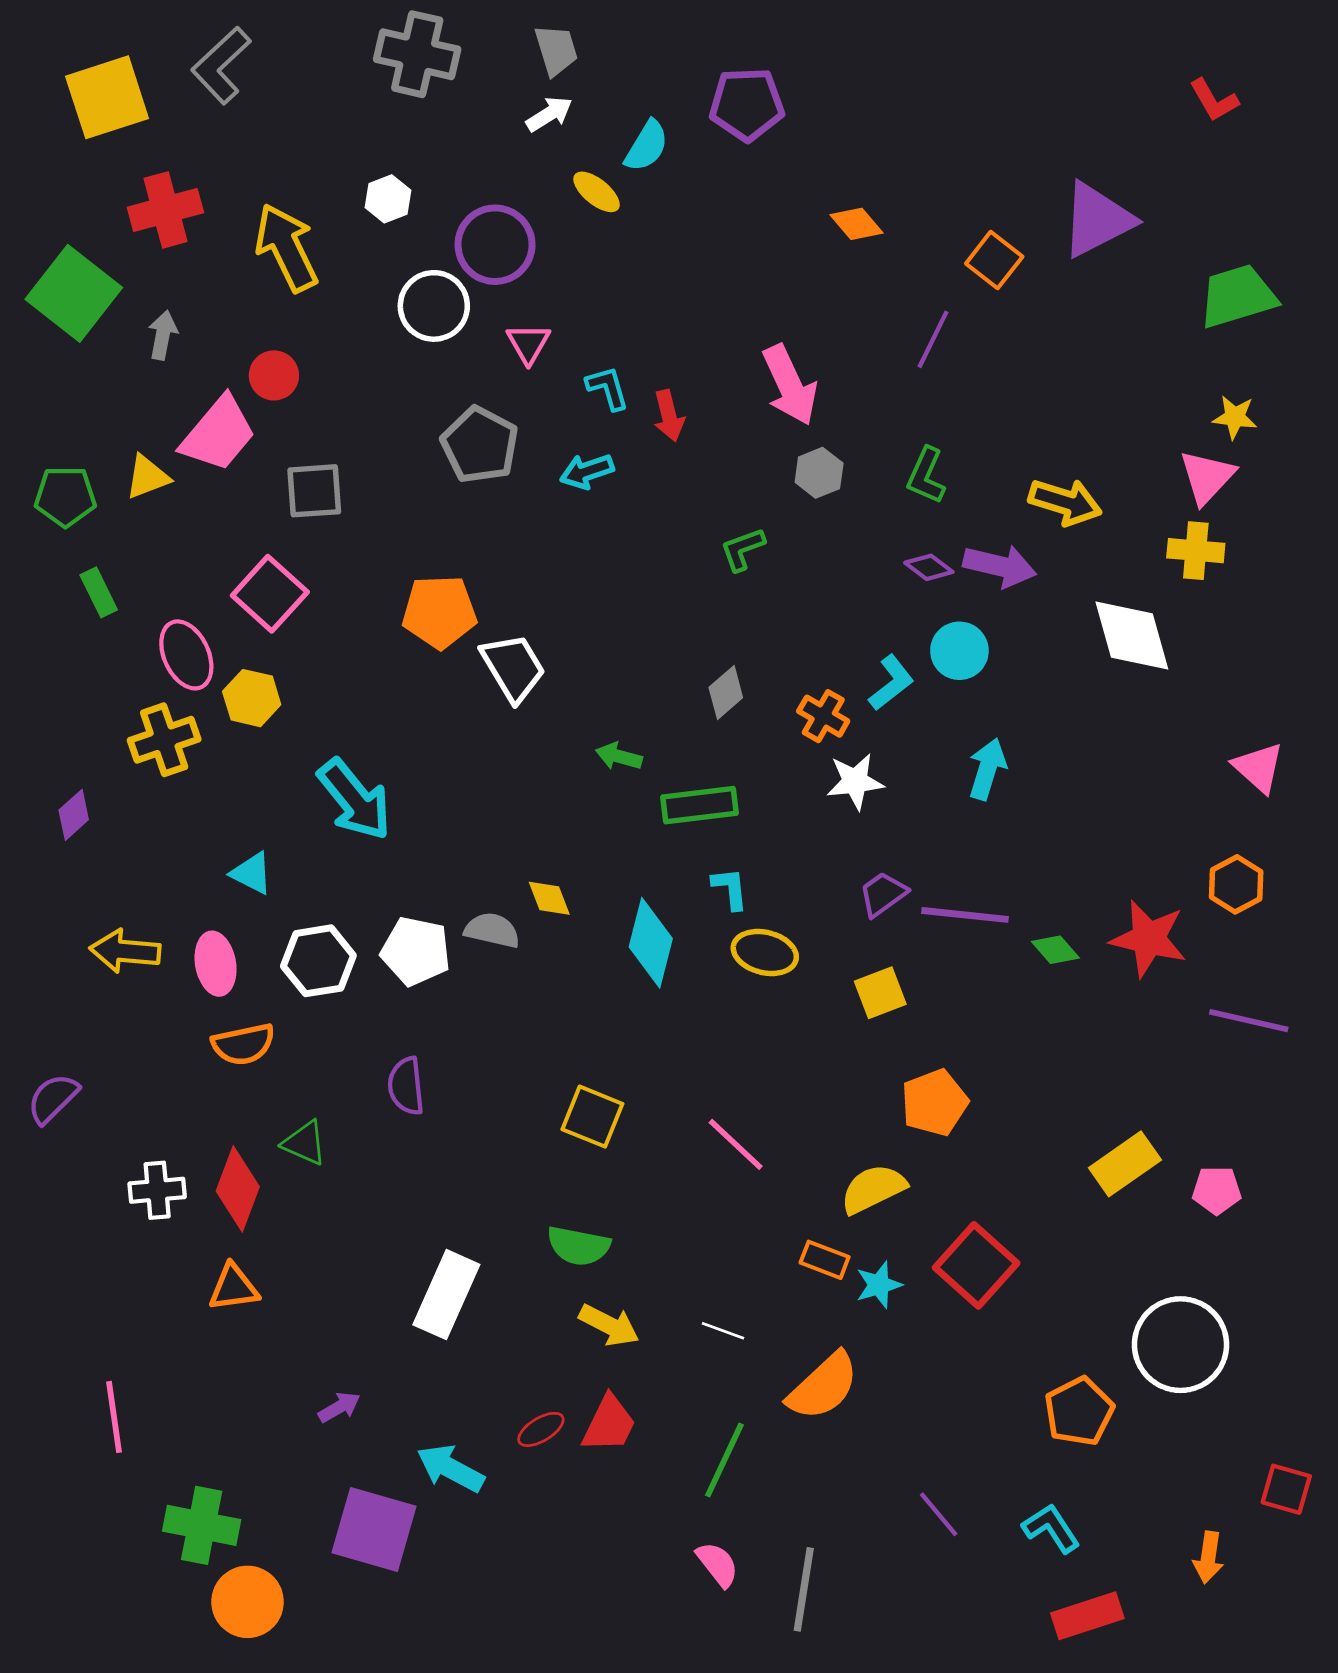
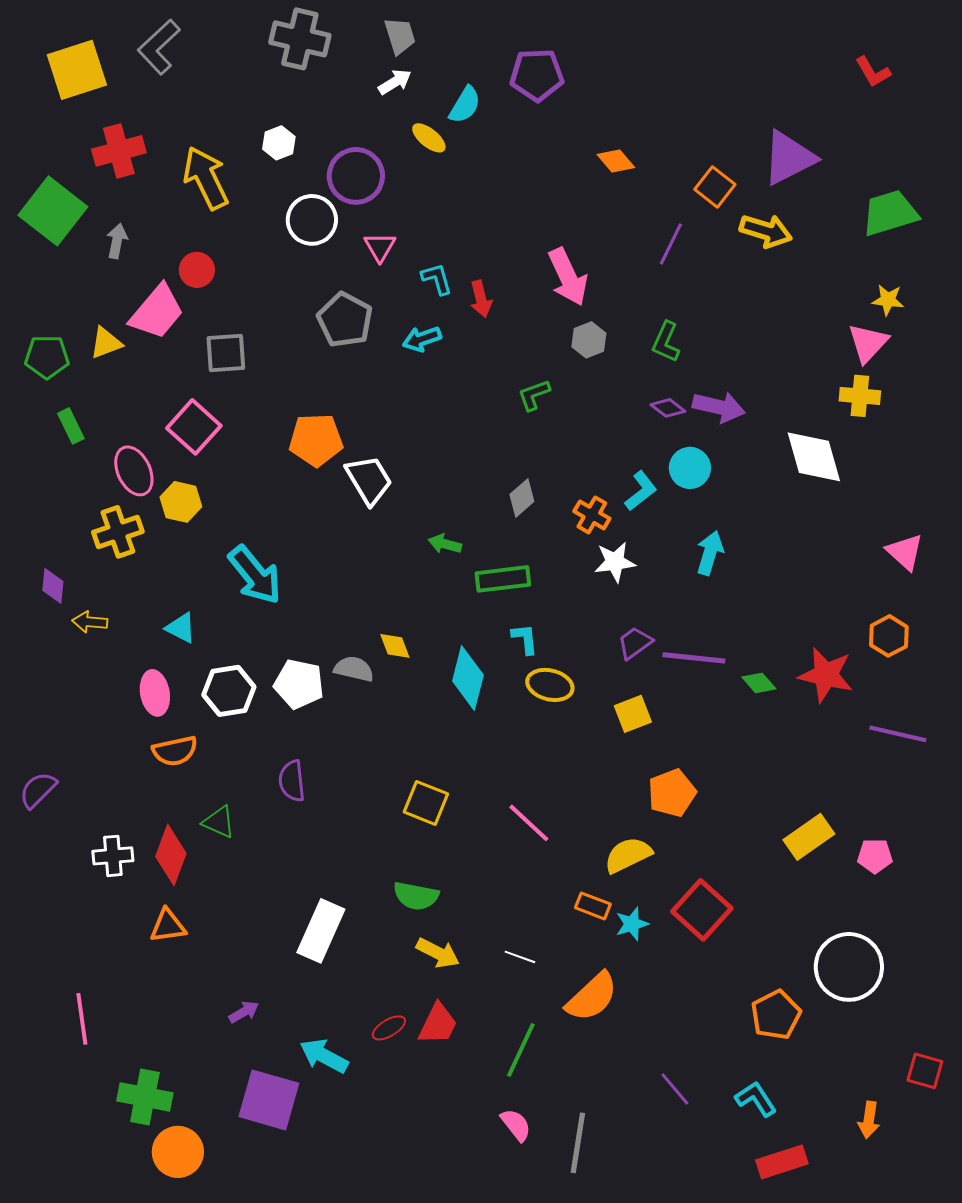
yellow arrow: (1065, 502) -> (766, 231), moved
purple diamond: (74, 815) -> (53, 586), turned -42
yellow arrow: (125, 951) -> (90, 622), moved, size x0.7

